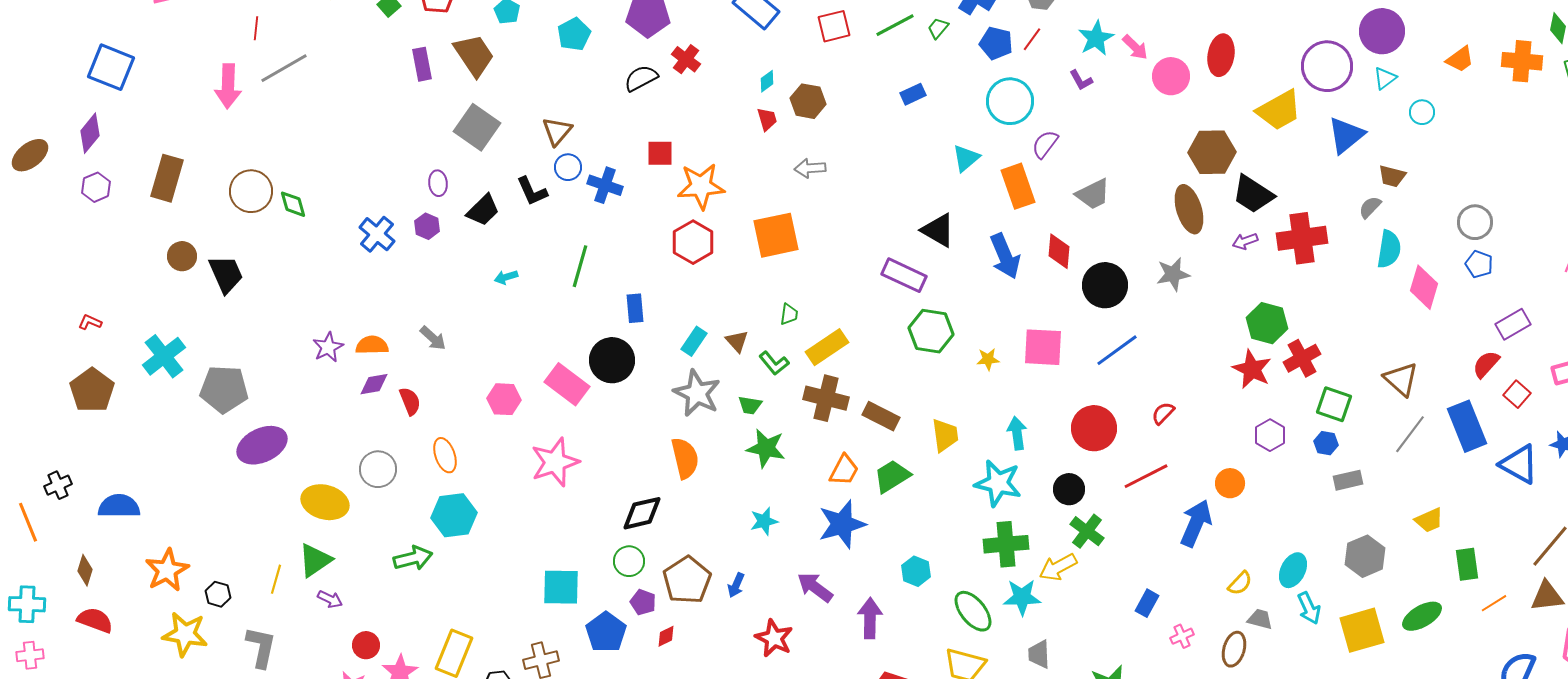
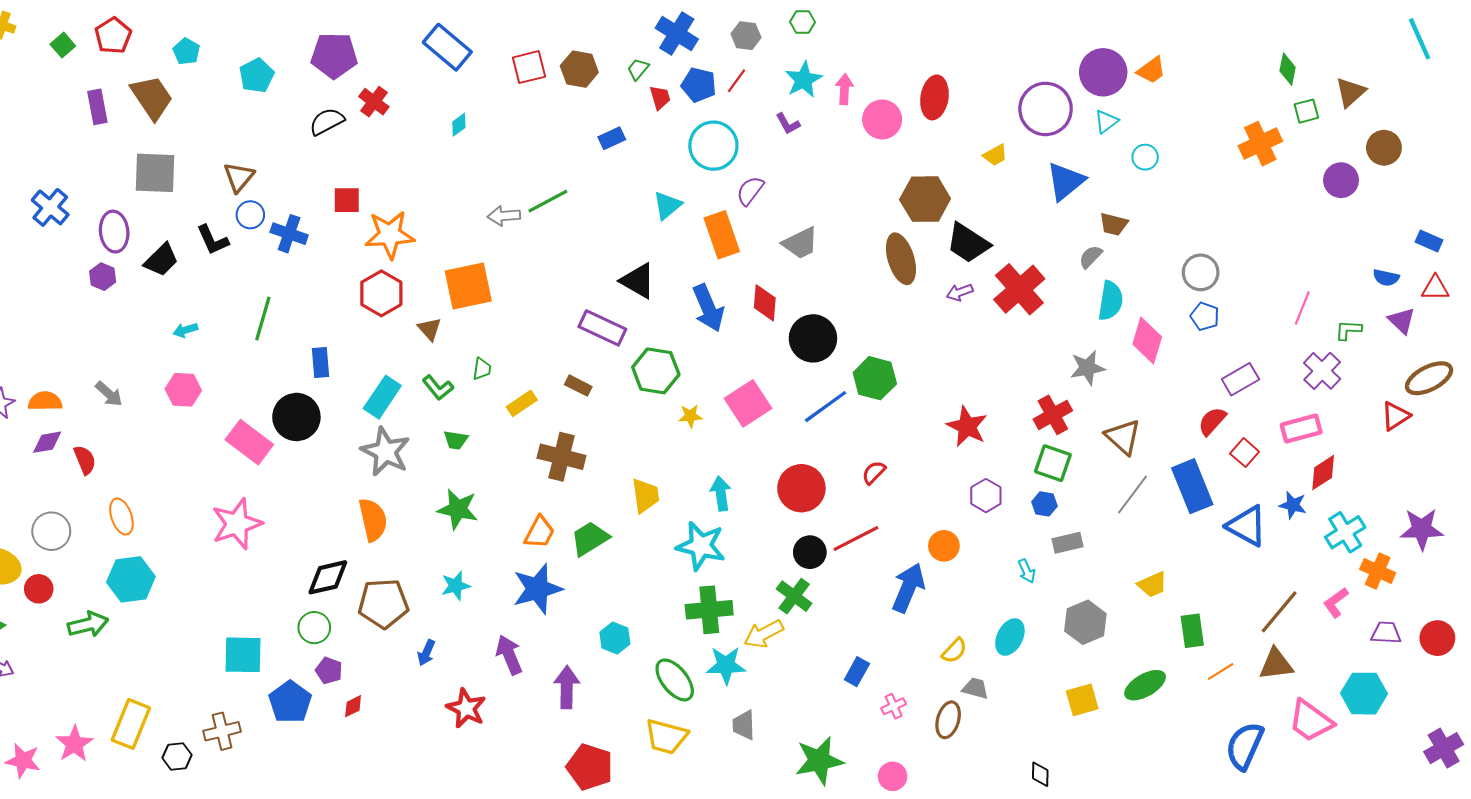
green line: (895, 25) -> (548, 201), moved
pink arrow: (1135, 47) -> (844, 89), turned -132
orange trapezoid: (1460, 59) -> (1151, 70), moved
orange cross: (1522, 61) -> (1260, 144), moved, turned -30
brown hexagon: (808, 101) -> (579, 69), moved
yellow trapezoid: (1279, 110) -> (995, 155), size x0.5
red trapezoid: (767, 119) -> (660, 97), moved
gray square: (477, 127) -> (155, 173), turned -33
purple ellipse: (438, 183) -> (114, 232), size x1.5
blue cross: (377, 234) -> (50, 207), moved
red cross: (1302, 238) -> (1019, 289), turned -33
gray star: (1173, 274) -> (1087, 368), moved
green hexagon: (1267, 323) -> (875, 378), moved
green hexagon: (931, 331) -> (656, 371), moved
cyan rectangle: (694, 341) -> (382, 397), size x1.4
brown triangle: (737, 341) -> (429, 329), moved
yellow rectangle: (827, 347) -> (522, 403), size x0.7
pink square: (1043, 347) -> (748, 403), turned -36
red cross: (1302, 358) -> (1053, 415), moved
green L-shape: (774, 363) -> (438, 388), moved
brown cross: (826, 398) -> (562, 457), moved
pink hexagon: (504, 399) -> (183, 390), moved
green trapezoid: (750, 405) -> (456, 440), moved
brown rectangle: (881, 416) -> (578, 386), moved, size x0.7
black circle: (1069, 489) -> (810, 552), moved
brown pentagon: (687, 580) -> (383, 603), moved, turned 30
purple arrow: (815, 587) -> (509, 655), turned 30
cyan arrow: (1309, 608) -> (1027, 571), moved, size x0.7
yellow square: (1362, 630) -> (1082, 700), size x0.7
red circle: (366, 645) -> (39, 589), moved

